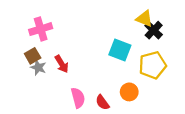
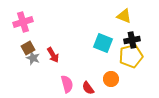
pink cross: (41, 29) -> (23, 22), moved
black cross: (154, 30) -> (132, 40), moved, turned 35

